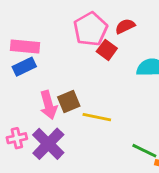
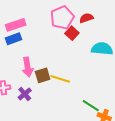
pink rectangle: (25, 47) -> (16, 25), turned -30
brown square: (69, 102) -> (43, 75), moved
purple cross: (48, 144) -> (25, 94), size x0.6

